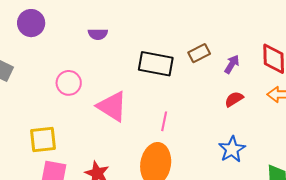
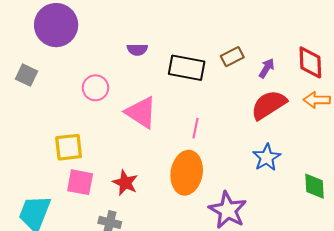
purple circle: (31, 23) -> (56, 25), size x1.5
purple semicircle: (98, 34) -> (137, 50), moved
red semicircle: (234, 99) -> (269, 105), size x1.8

